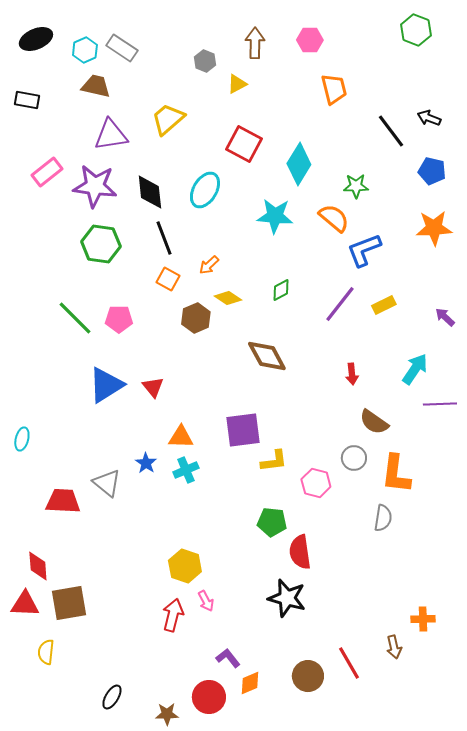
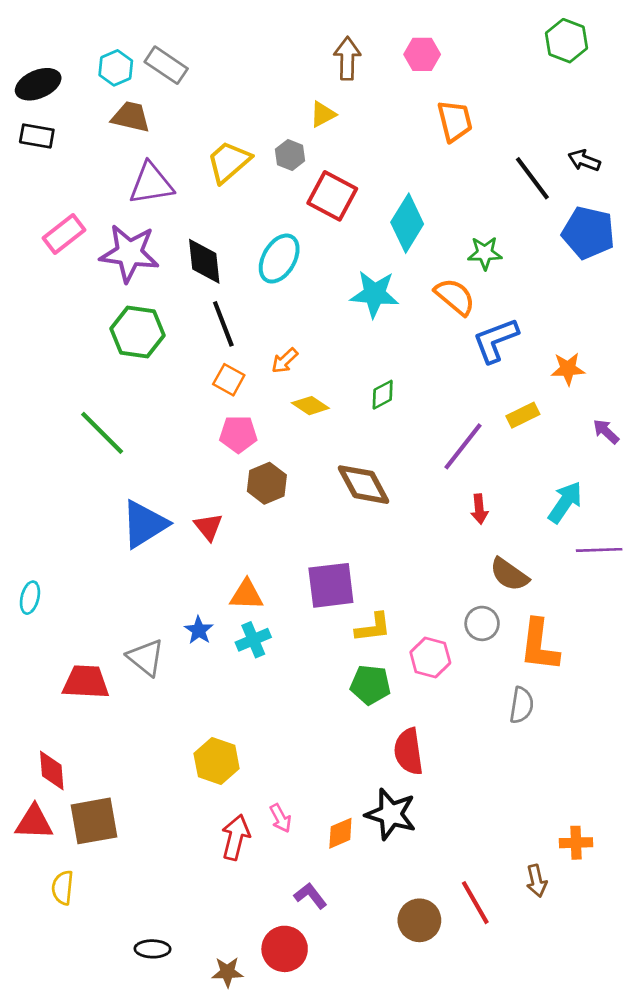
black ellipse: (36, 39) -> (38, 84), moved
gray hexagon: (205, 61) -> (290, 155), moved
blue pentagon: (432, 171) -> (588, 233), size x1.4
orange star: (434, 228) -> (568, 369), moved, size x0.7
purple line: (340, 304) -> (463, 446), moved
brown hexagon: (196, 318) -> (267, 483), moved
pink pentagon: (119, 319) -> (238, 434), moved
green pentagon: (272, 522) -> (370, 685), moved
yellow hexagon: (185, 566) -> (217, 761), moved
orange diamond: (250, 683) -> (340, 833), moved
black ellipse: (112, 697) -> (153, 949), turned 60

